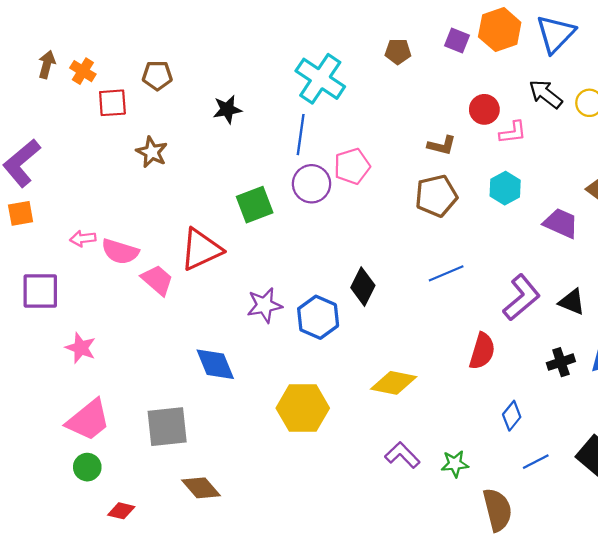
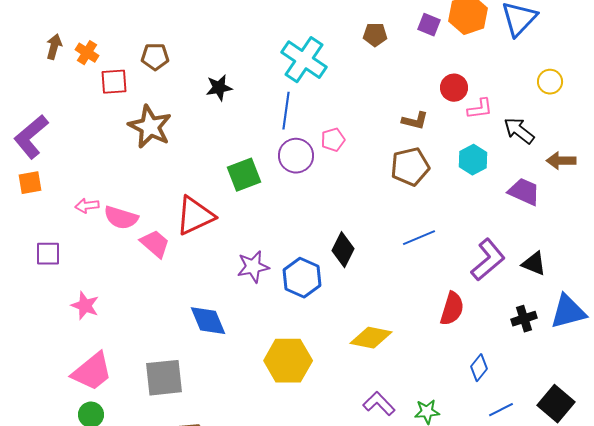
black arrow: (546, 94) -> (519, 131), moved
brown star: (152, 152) -> (150, 127), size x1.5
pink pentagon: (352, 166) -> (333, 140), size x0.7
purple square: (40, 291) -> (48, 254), size x0.7

